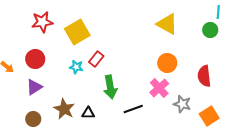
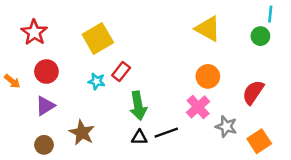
red star: (42, 22) -> (34, 32), moved, turned -30
red semicircle: (204, 76) -> (253, 92), turned 40
black triangle: (88, 113) -> (139, 138), moved

